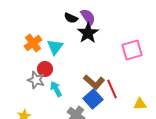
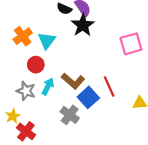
gray star: (36, 80) -> (26, 91), moved
brown L-shape: (94, 82) -> (73, 81), moved
cyan arrow: (56, 89) -> (48, 86), turned 56

